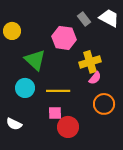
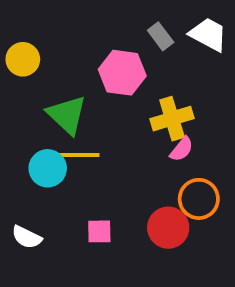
yellow line: (58, 91) -> (76, 155), moved
pink square: (55, 113) -> (99, 231), moved
red circle: (68, 127) -> (168, 228), moved

